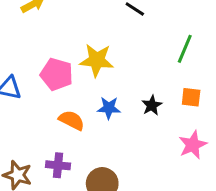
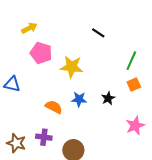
pink pentagon: (57, 74) -> (41, 53), moved
orange square: (191, 97) -> (134, 84), moved, turned -32

